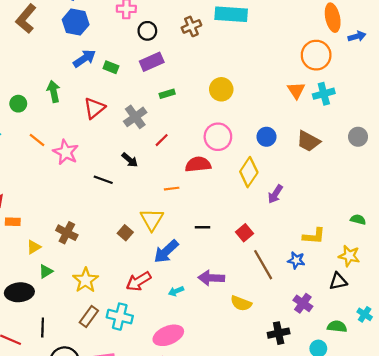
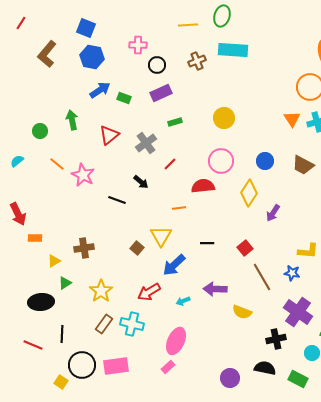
brown cross: (67, 233) -> (84, 248), turned -36
purple cross: (303, 303) -> (298, 312), size x1.6
pink ellipse: (168, 335) -> (176, 341), turned -44

